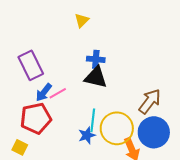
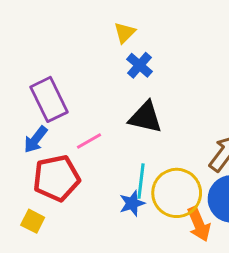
blue cross: (96, 59) -> (140, 65), moved, turned 36
blue arrow: (44, 92) -> (36, 140), moved

